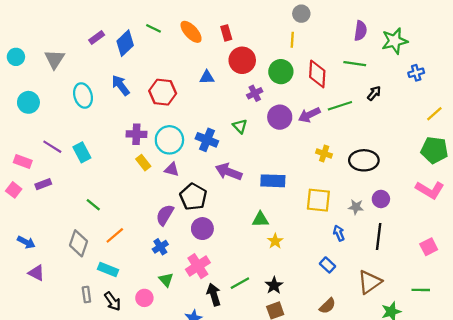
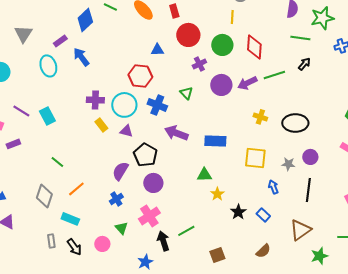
purple rectangle: (97, 38) -> (60, 41), moved
green line: (355, 64) -> (300, 38), moved
red hexagon: (163, 92) -> (140, 76), moved
black star: (274, 285) -> (238, 212), moved

